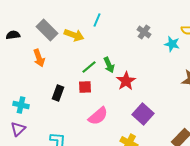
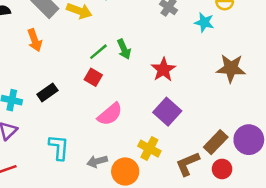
red star: (126, 81) -> (163, 70), moved
red square: (85, 87) -> (93, 77), turned 32
black rectangle: (58, 93) -> (47, 92), moved, turned 35

